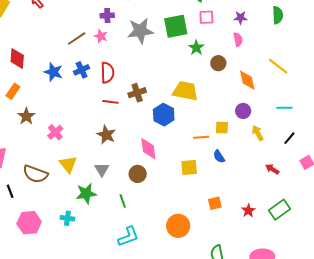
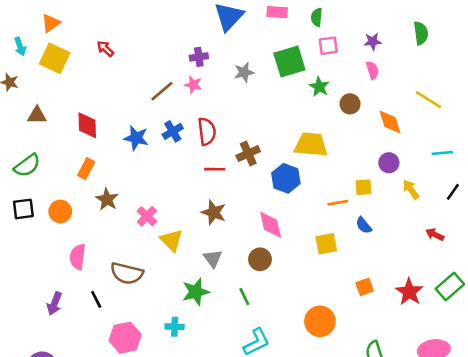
gray star: (140, 31) -> (244, 72), size x0.6
yellow triangle: (68, 164) -> (171, 240), moved
red star: (248, 211) -> (409, 292), size x1.5

